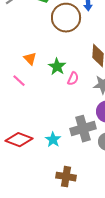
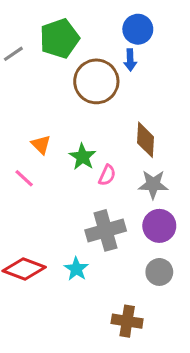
gray cross: (83, 129) -> (106, 230), moved
brown cross: (66, 177) -> (127, 321), moved

